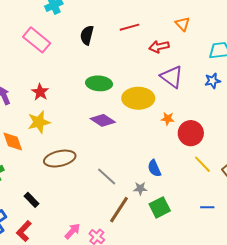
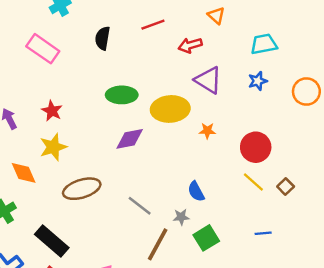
purple diamond: (103, 120) -> (130, 139), turned -40
red circle: (191, 133) -> (256, 147), moved
black rectangle: (31, 200) -> (52, 241), size x1.8

